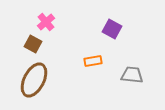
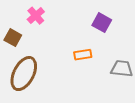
brown square: (33, 44) -> (13, 38), moved

